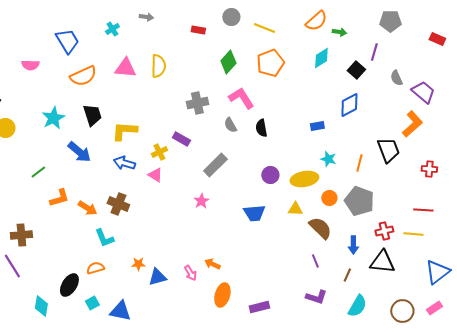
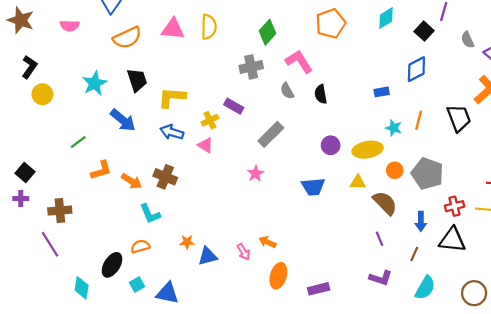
green diamond: (228, 62) -> (267, 32), moved
orange line: (359, 163) -> (419, 120), moved

